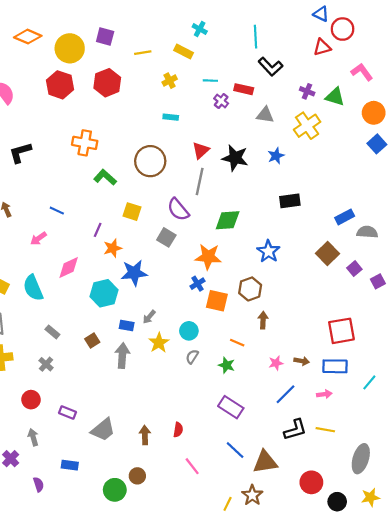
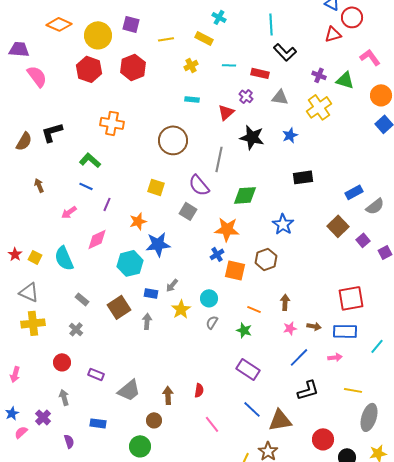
purple cross: (221, 101) -> (246, 96), moved
red triangle: (201, 150) -> (226, 112), moved
green L-shape: (105, 177) -> (90, 160), moved
purple line: (98, 230) -> (107, 204), moved
gray semicircle: (367, 232) -> (375, 206), turned 138
brown arrow: (263, 320) -> (285, 302), moved
brown square: (92, 341) -> (119, 307), size x1.6
gray arrow: (122, 356) -> (147, 321), size x0.7
yellow line: (325, 430) -> (353, 390), moved
brown circle: (137, 476) -> (154, 420), moved

